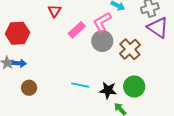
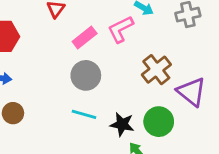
purple triangle: (158, 28) -> (192, 92), moved
gray circle: (102, 41) -> (86, 75), moved

